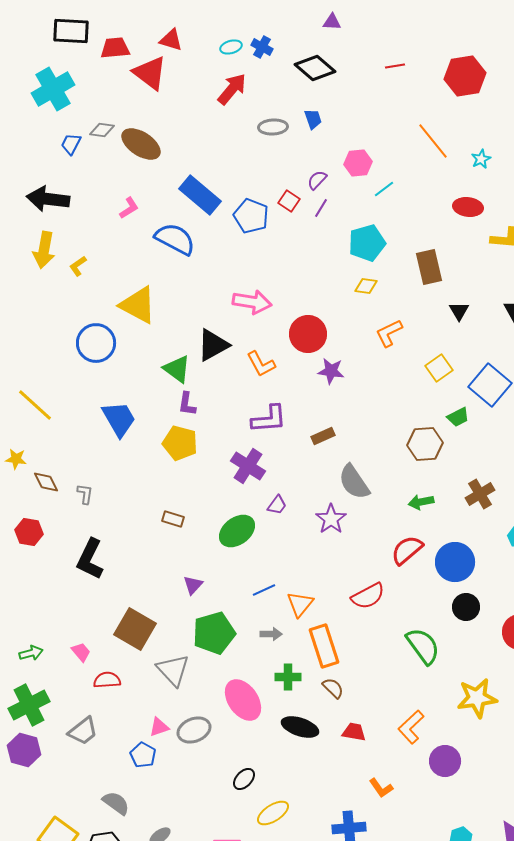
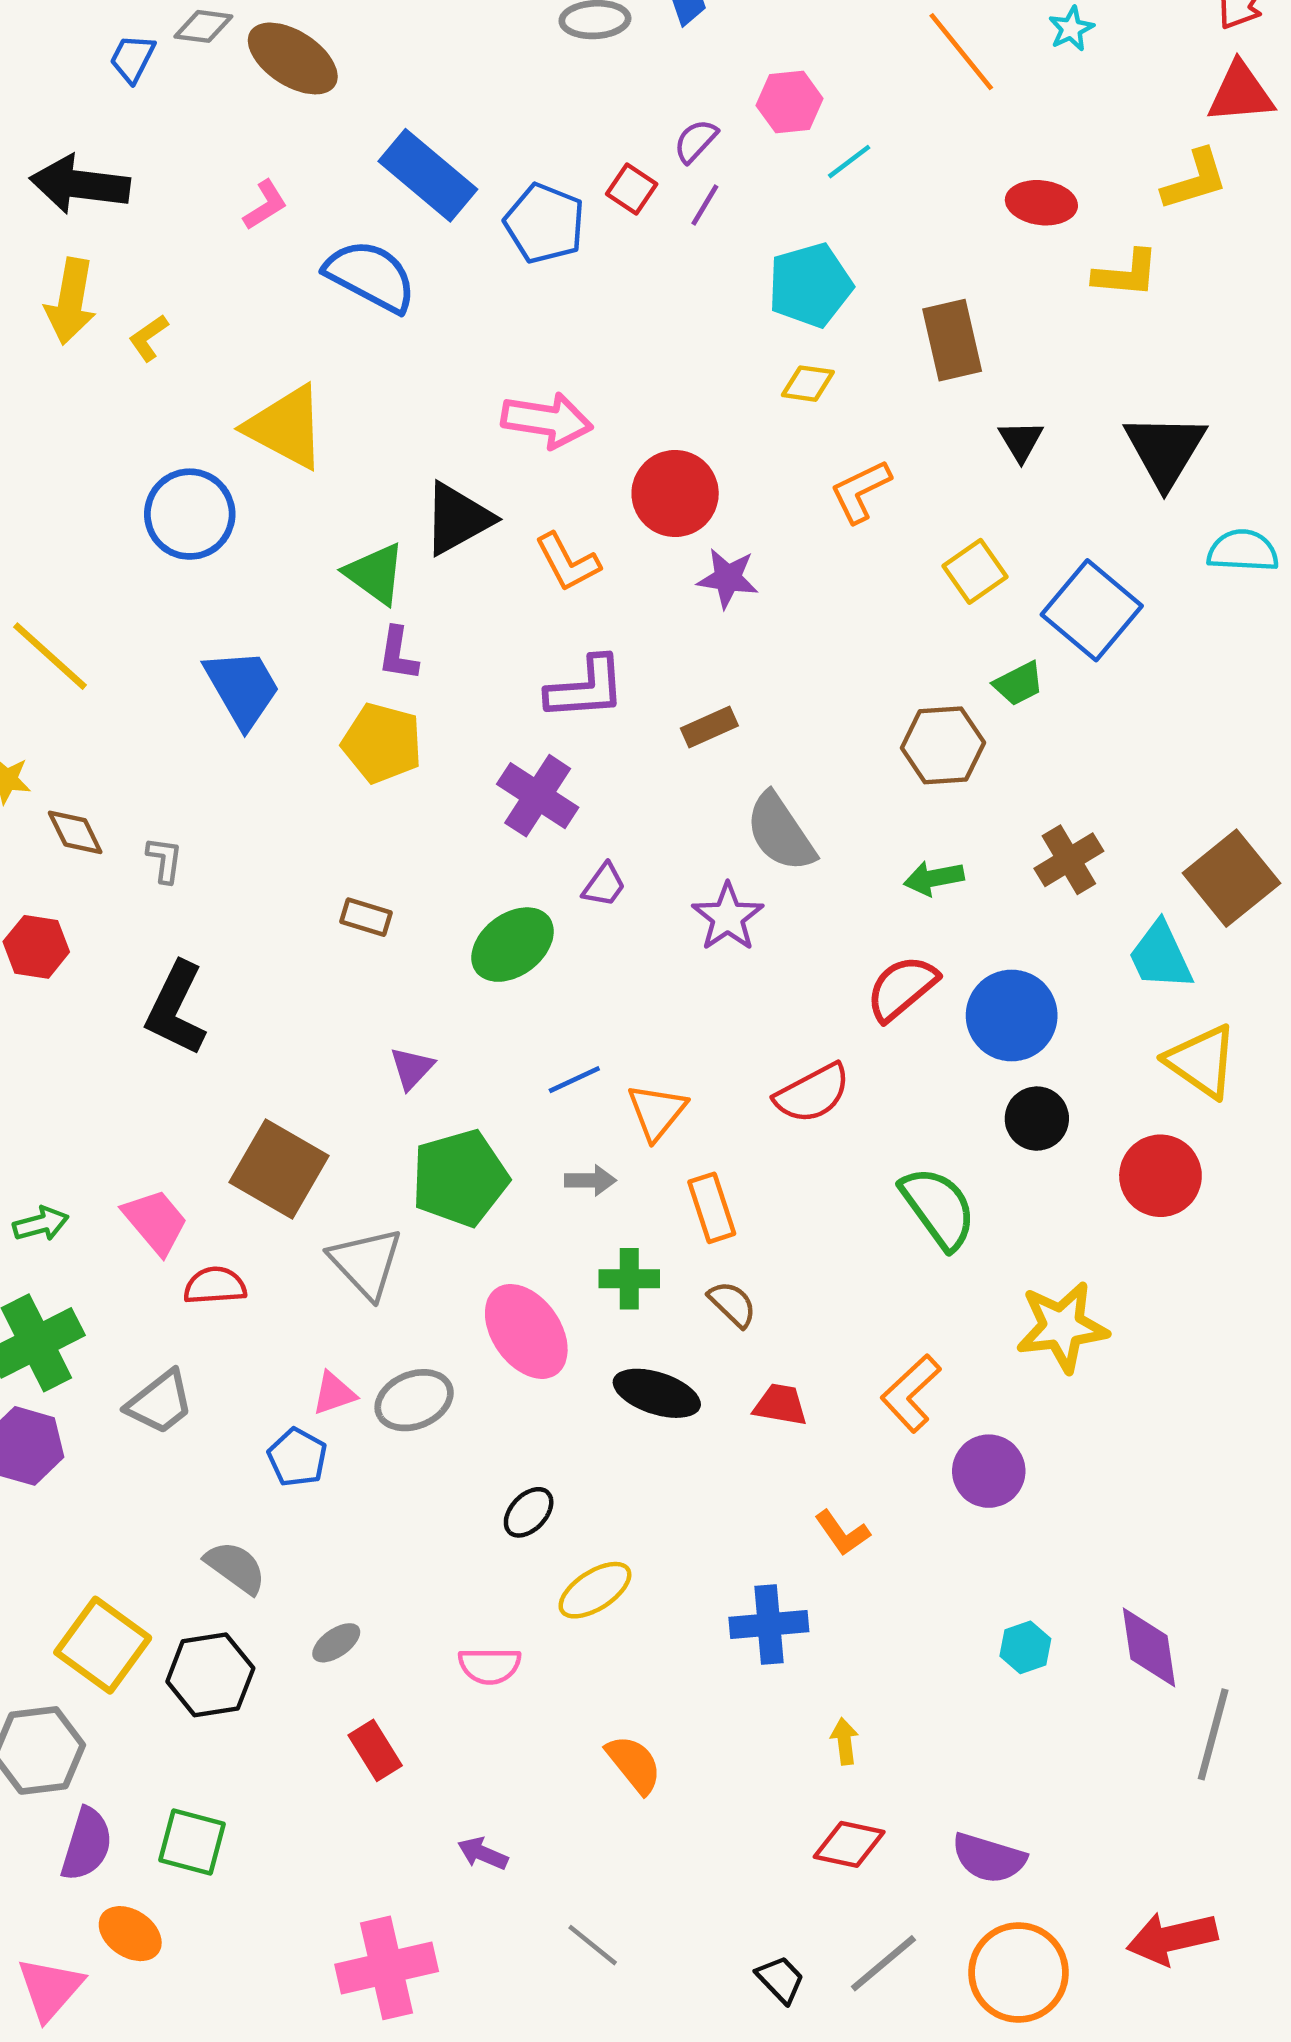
cyan star: (481, 159) -> (1071, 29), moved
orange rectangle: (324, 646) -> (712, 1208), size x0.7
pink trapezoid: (81, 652) -> (155, 1222), size x1.5

